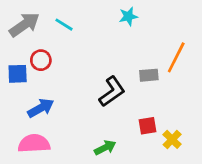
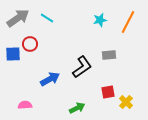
cyan star: (128, 16) -> (100, 20), moved
orange line: (176, 57) -> (128, 22), moved
blue arrow: (41, 108) -> (50, 79), moved
pink semicircle: (34, 144) -> (25, 105), size x0.6

